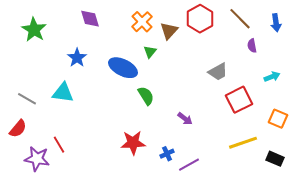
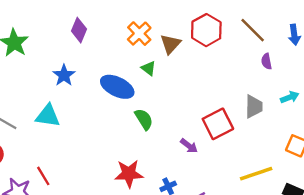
purple diamond: (90, 19) -> (79, 30), turned 40
green triangle: (150, 52) -> (148, 68), turned -32
gray trapezoid: (218, 72) -> (254, 106), moved, turned -60
red square: (239, 100) -> (218, 124), moved

